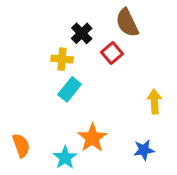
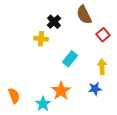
red square: (112, 53) -> (103, 35), moved
cyan rectangle: (70, 89) -> (70, 59), moved
blue star: (144, 150) -> (95, 89), moved

